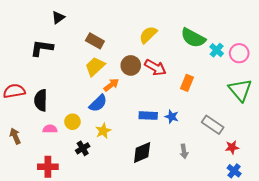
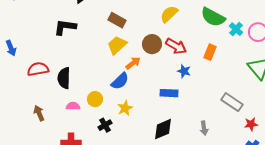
orange rectangle: (187, 83) -> (210, 52), moved
blue star: (172, 117) -> (184, 71), moved

